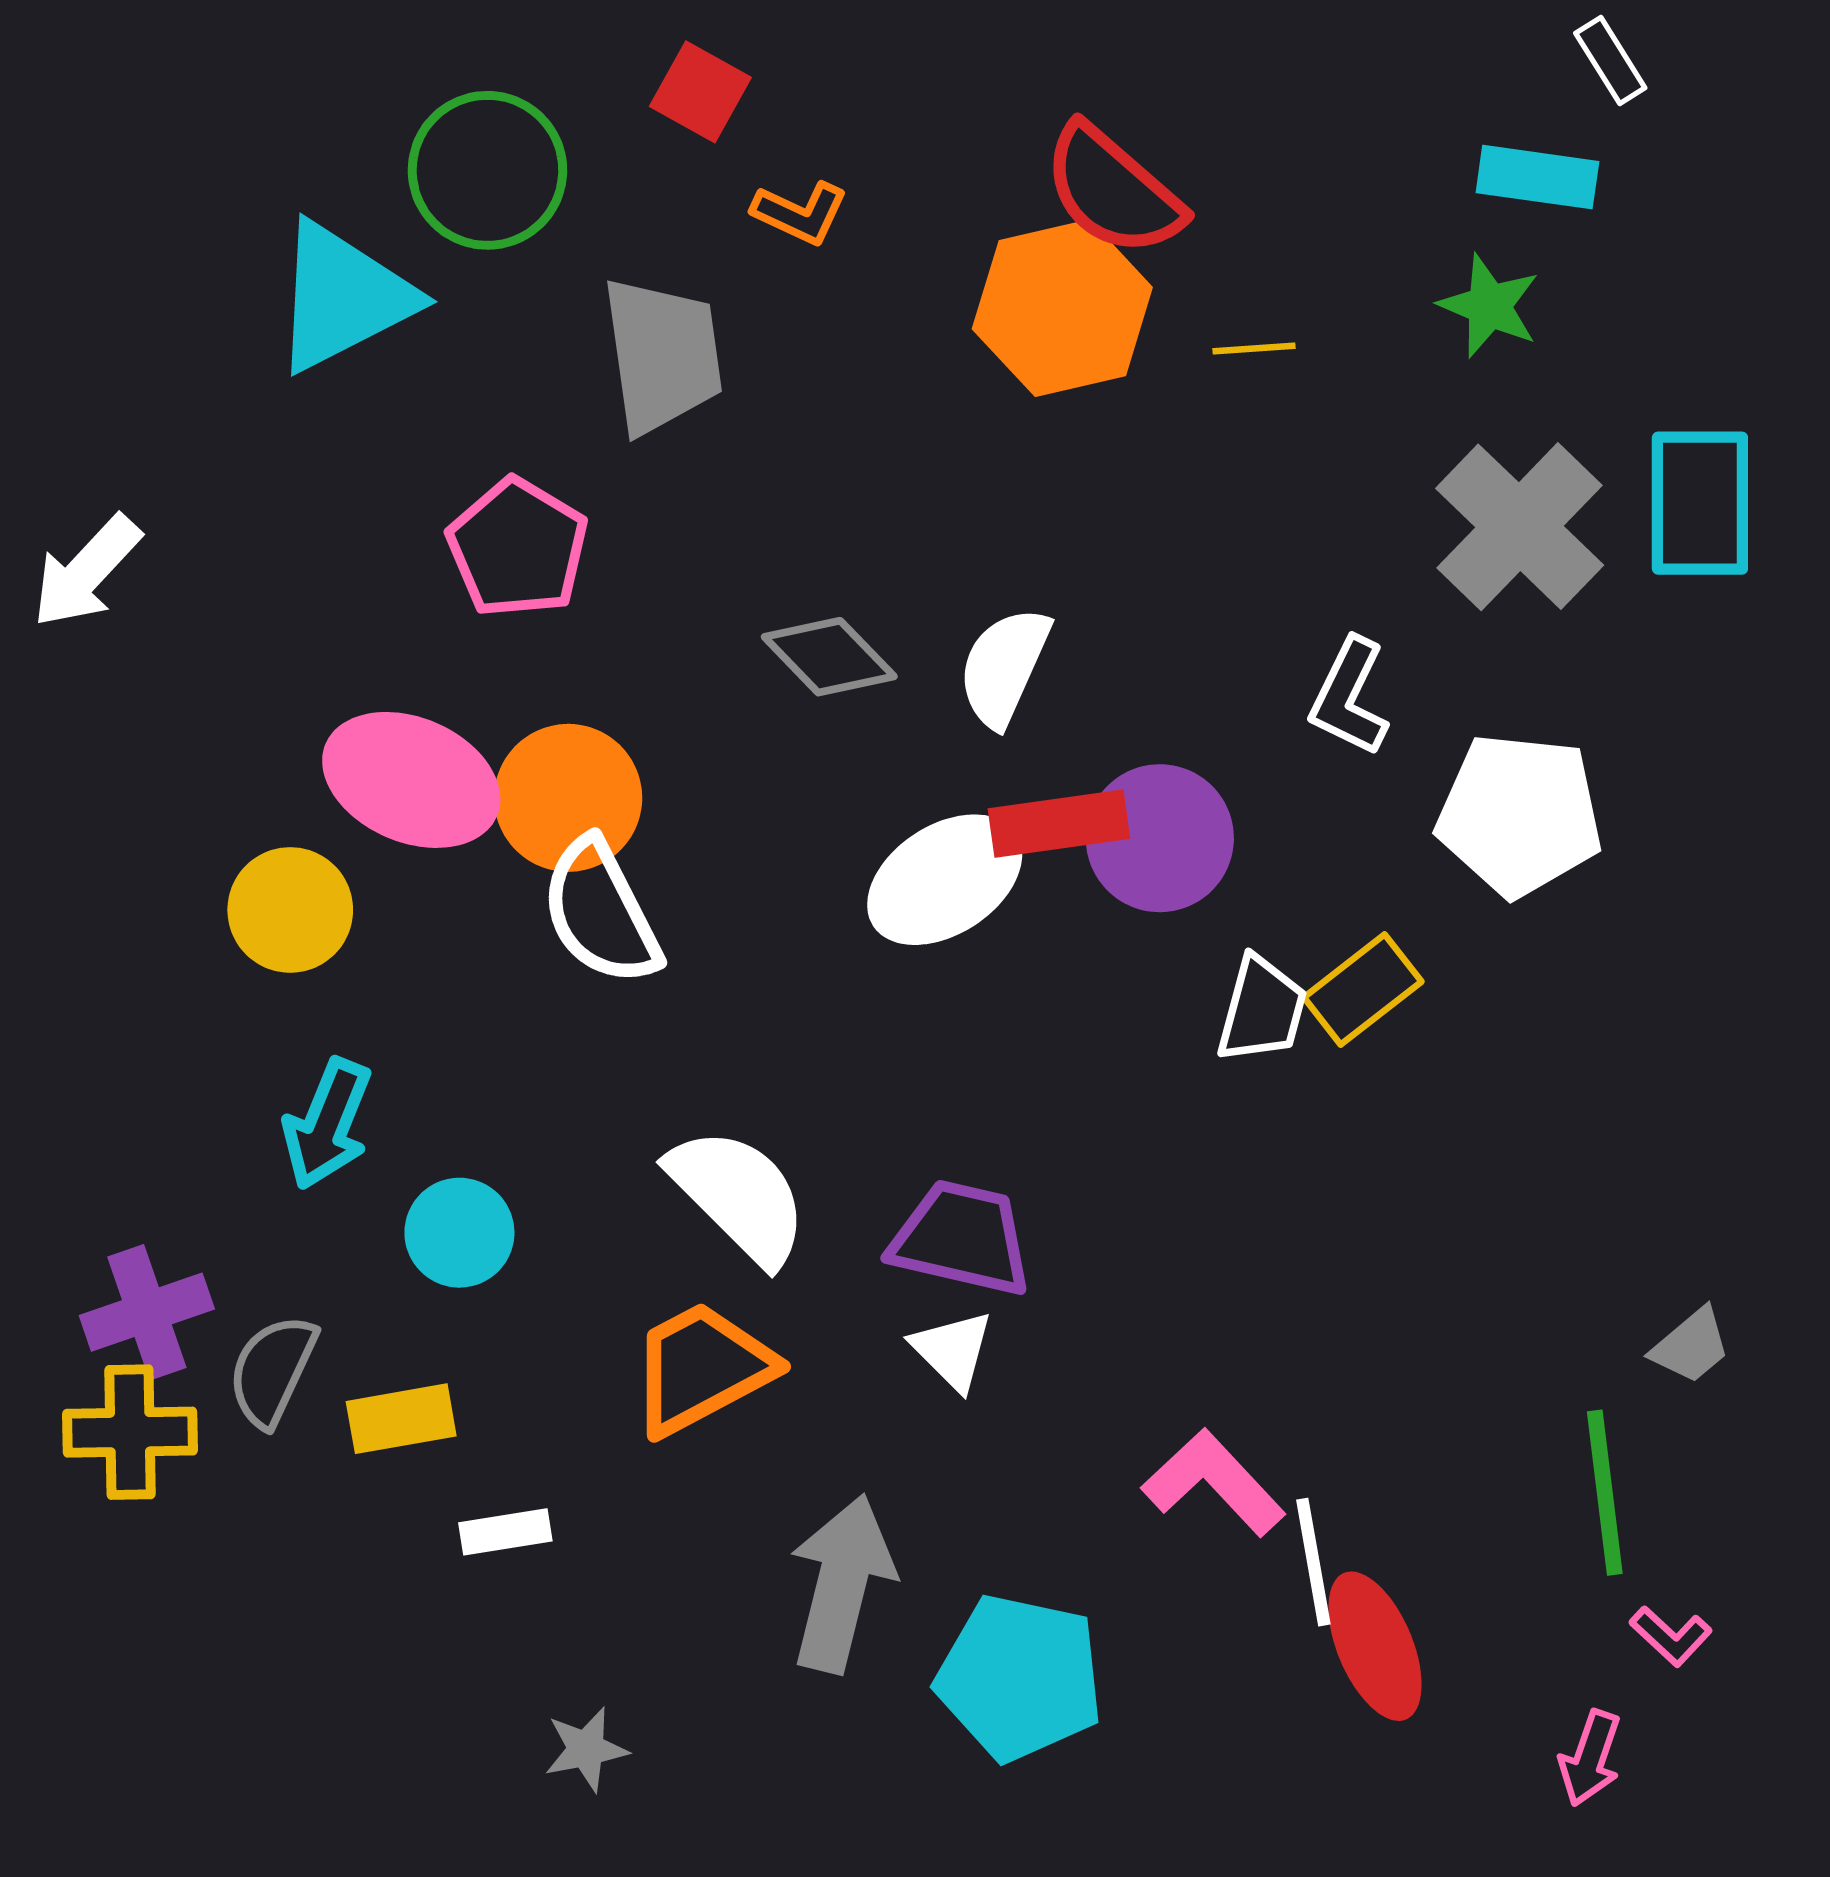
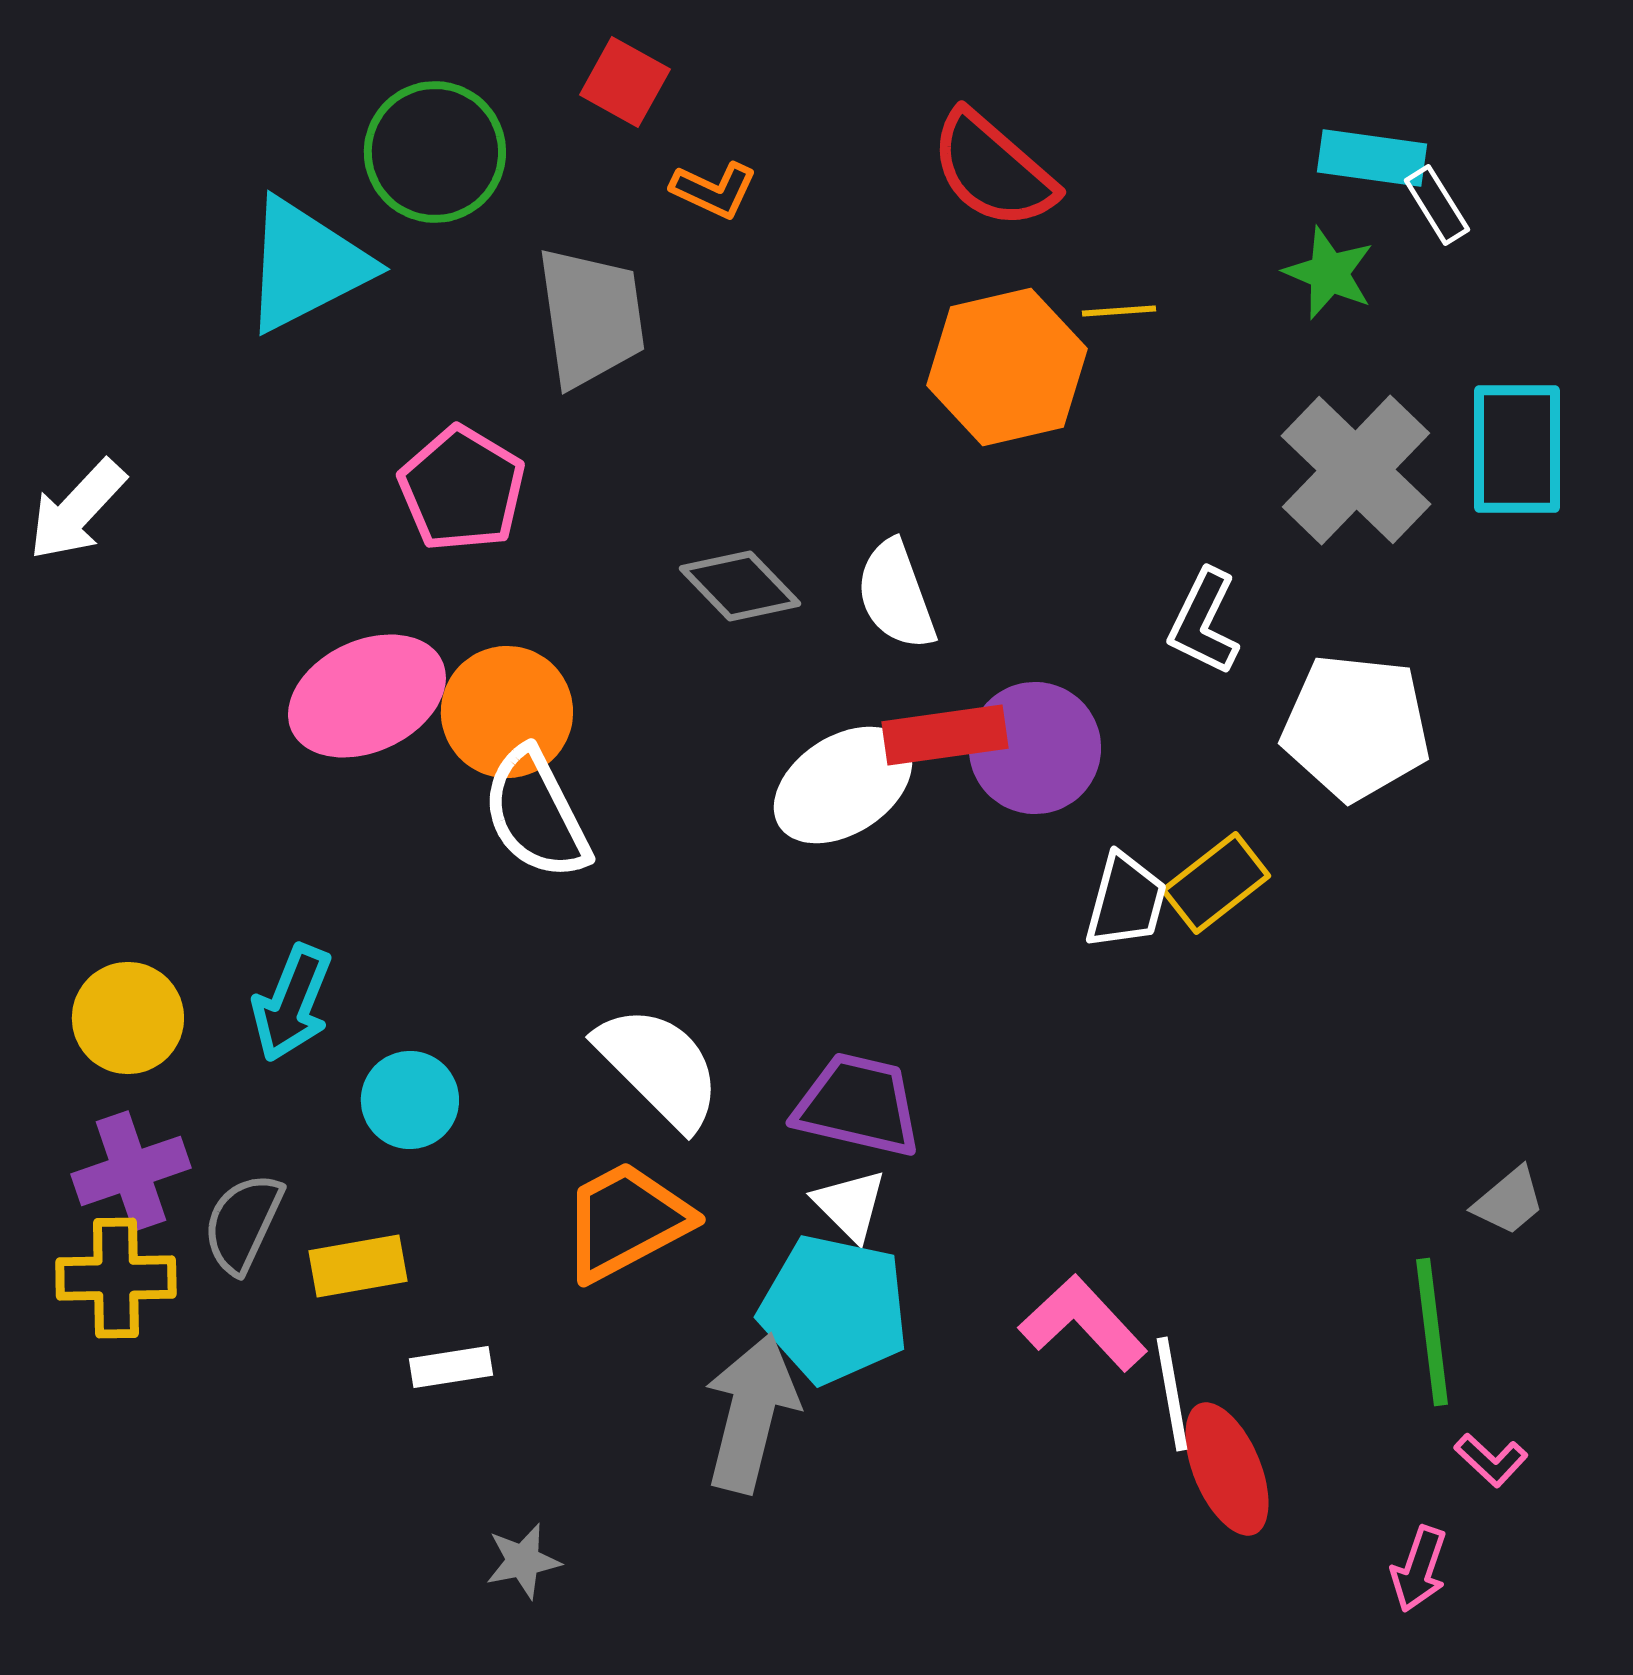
white rectangle: (1610, 61) -> (1437, 205), moved
orange hexagon: (1062, 308) -> (1007, 367), moved
white semicircle: (1004, 667) -> (896, 595), turned -44
pink ellipse: (411, 780) -> (367, 696), turned -48
yellow circle: (290, 910) -> (128, 1018), moved
cyan pentagon: (1020, 1678) -> (834, 1309), moved

